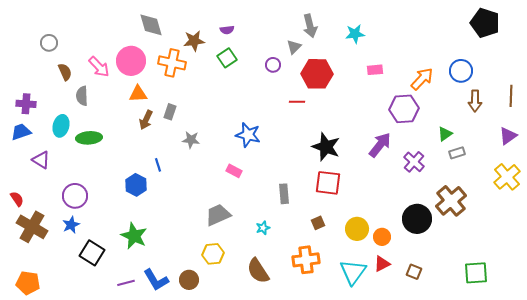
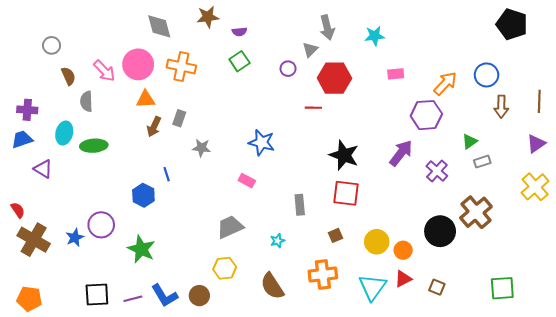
brown star: (194, 41) -> (208, 17), moved
purple circle: (75, 196) -> (101, 225), moved
black square: (92, 253) -> (97, 295), moved, turned -35

